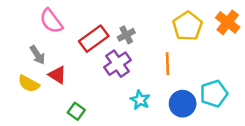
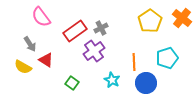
orange line: (168, 64) -> (134, 62), moved
cyan pentagon: (214, 94) -> (167, 58), moved
green square: (76, 111) -> (72, 83), moved

